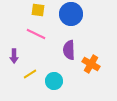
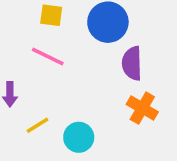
purple semicircle: (69, 50) -> (132, 63), moved

